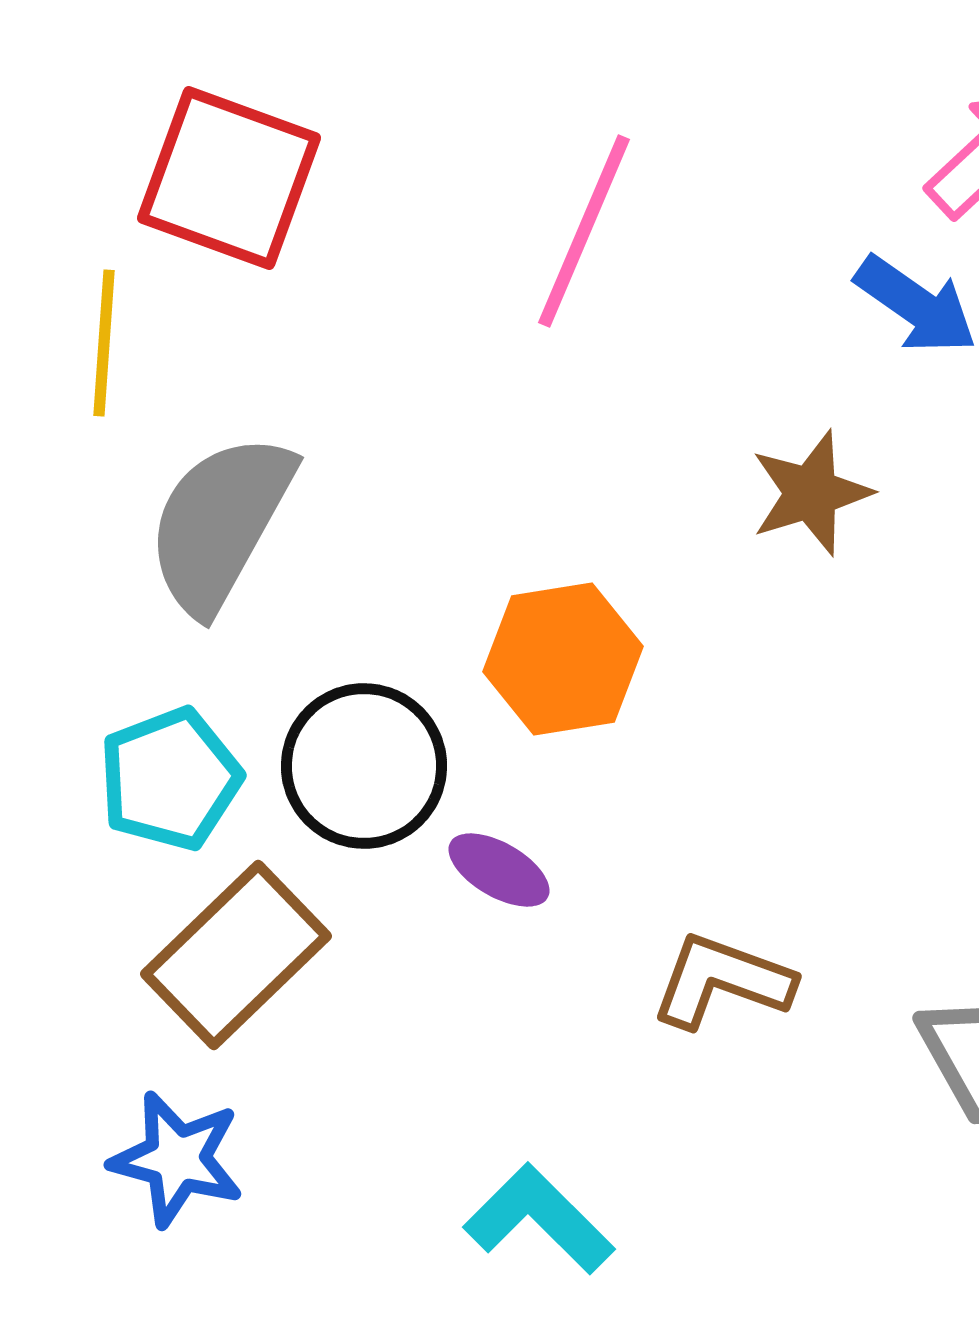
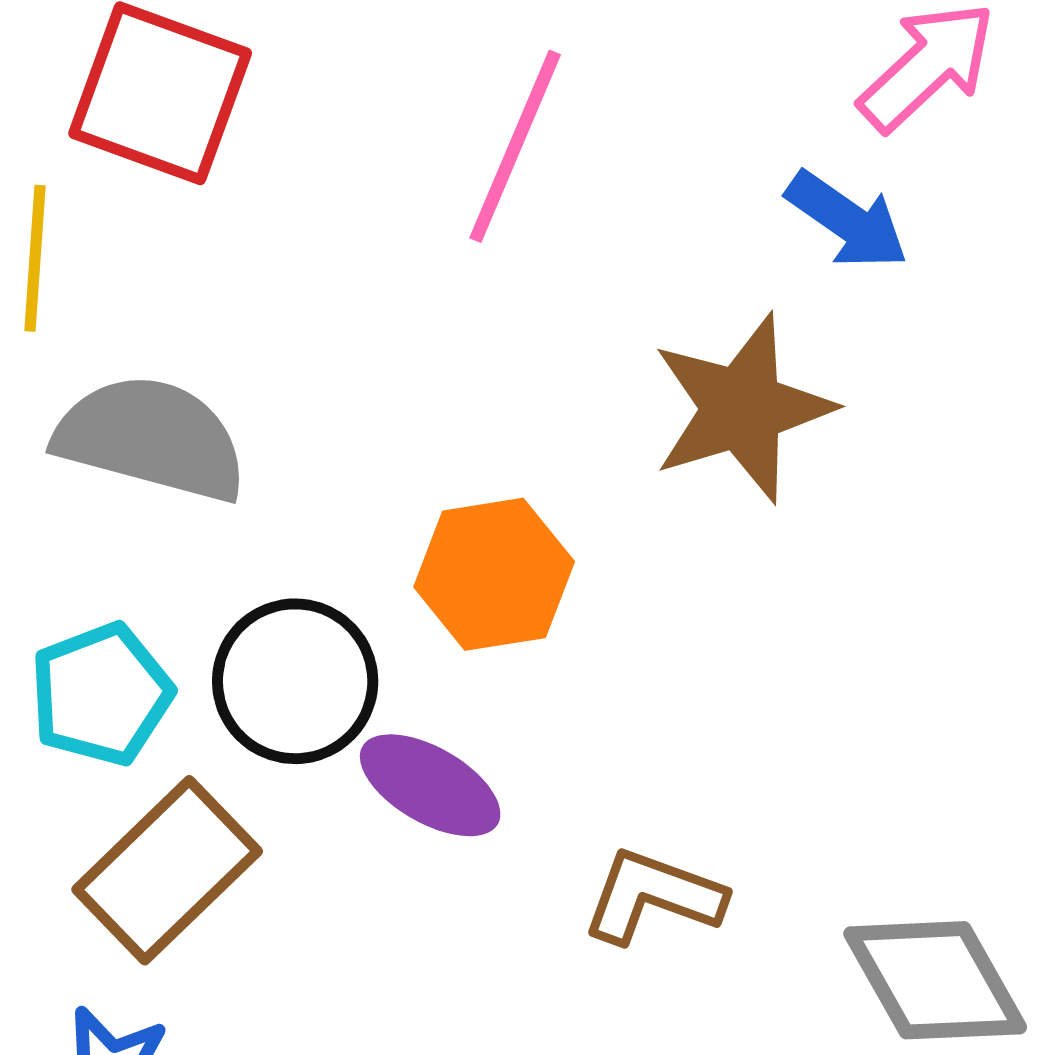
brown star: (811, 493) -> (742, 408), size x1.5
gray semicircle: (220, 523) -> (151, 438), turned 76
purple ellipse: (499, 870) -> (430, 785), size x1.4

